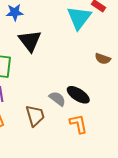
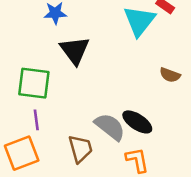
gray semicircle: (57, 99) -> (110, 127), size x1.4

